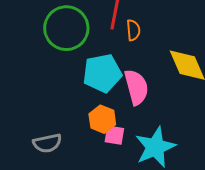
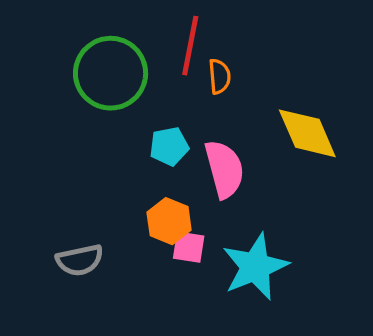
cyan pentagon: (102, 73) -> (169, 146), size x0.6

